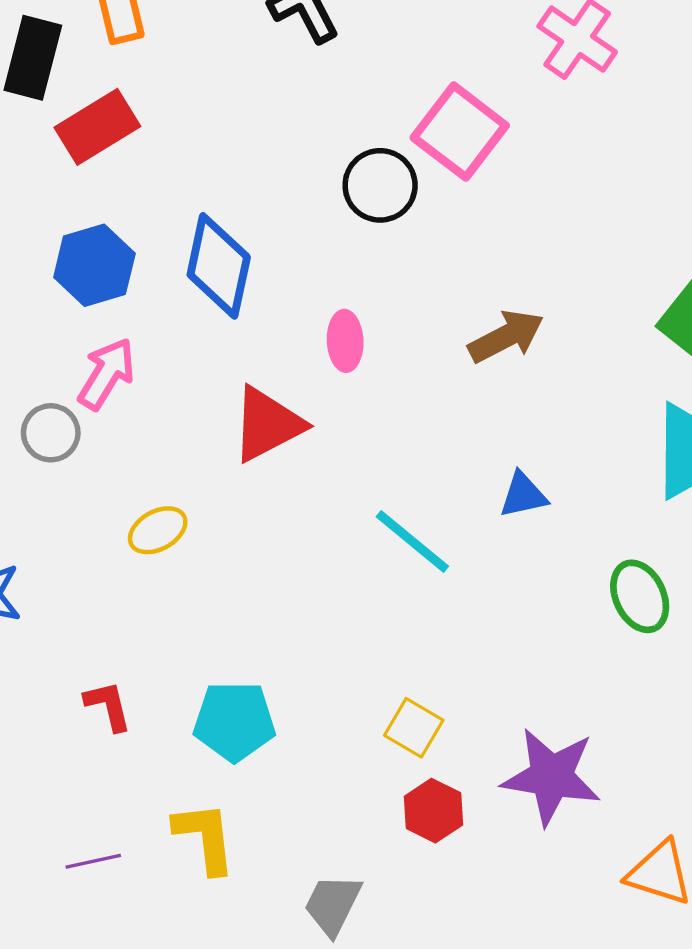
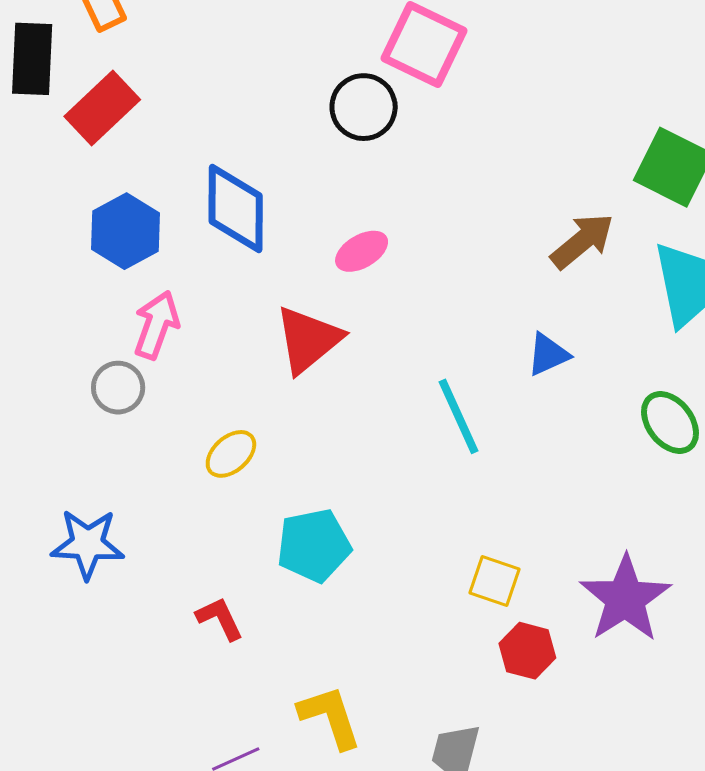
brown arrow: (506, 336) -> (582, 241), moved
pink ellipse: (345, 341) -> (362, 251), turned 74
cyan line: (412, 542) -> (459, 416), turned 38
cyan pentagon: (234, 721) -> (314, 546), moved
purple star: (551, 777) -> (625, 599), turned -30

